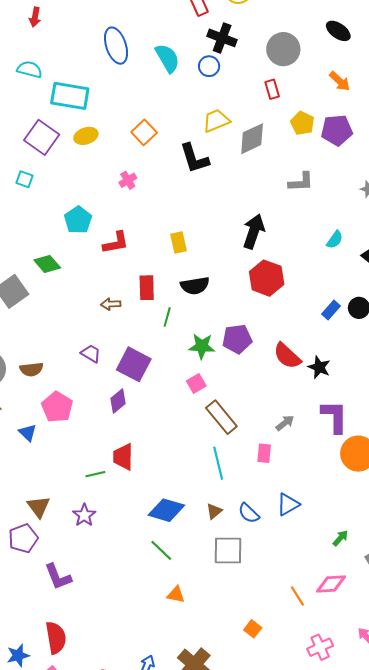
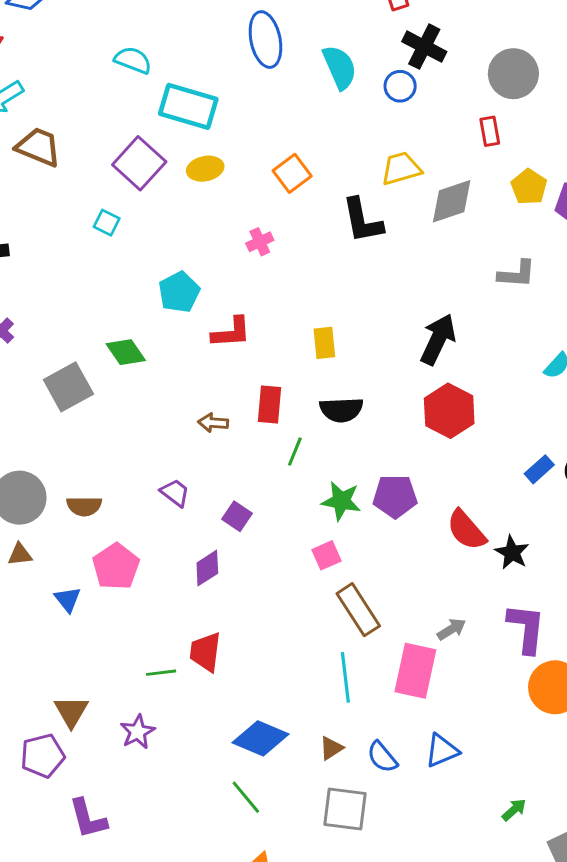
purple square: (134, 364) -> (237, 516), size x0.6
pink rectangle: (264, 453) -> (415, 671), size x1.8

